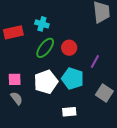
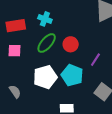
pink square: (15, 79) -> (14, 51), moved

